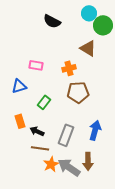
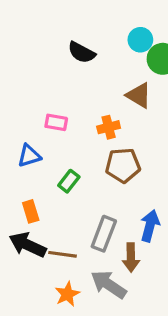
black arrow: (37, 131) -> (28, 245), moved, size x1.6
brown arrow: (88, 161) -> (131, 258), moved
orange star: (51, 164) -> (67, 294), moved

